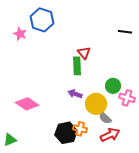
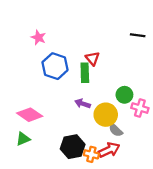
blue hexagon: (42, 20) -> (55, 66), moved
pink star: (20, 34) -> (38, 37), moved
orange cross: (80, 129) -> (91, 154), moved
red arrow: (110, 135) -> (109, 150), moved
green triangle: (10, 140) -> (23, 139), moved

